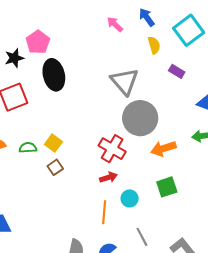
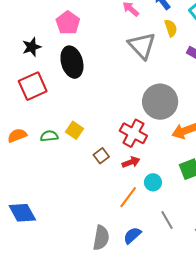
pink pentagon: (38, 42) -> (68, 23), moved
gray triangle: (125, 82) -> (142, 46), moved
brown square: (55, 167) -> (101, 156), moved
orange line: (104, 212) -> (128, 197), turned 35

